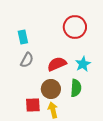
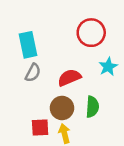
cyan rectangle: (23, 37) -> (28, 45), size x1.5
cyan star: (83, 64) -> (108, 67), moved

